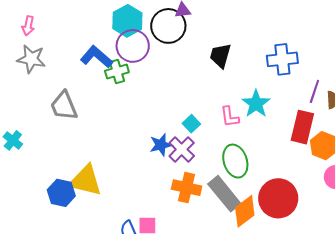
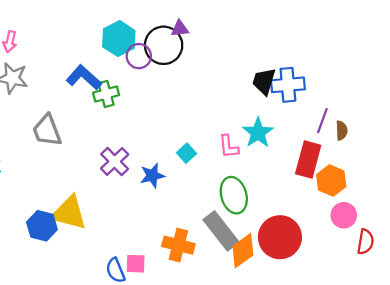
purple circle: (133, 46) -> (139, 56), moved, size x0.7
black trapezoid: (220, 56) -> (264, 81), moved
purple cross: (182, 149) -> (115, 161), moved
orange cross: (187, 188) -> (178, 245), moved

